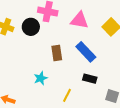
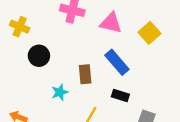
black circle: (31, 27) -> (39, 56), moved
brown rectangle: (57, 53) -> (85, 74), moved

